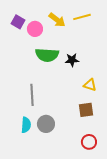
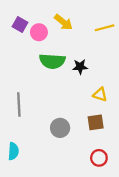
yellow line: (82, 17) -> (105, 28), moved
gray line: (32, 95) -> (19, 105), moved
gray circle: (46, 124) -> (60, 128), moved
cyan semicircle: (26, 125) -> (13, 151), moved

